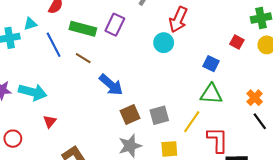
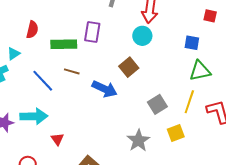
blue line: (54, 45) -> (43, 81), moved
brown square: (130, 114) -> (129, 67), moved

